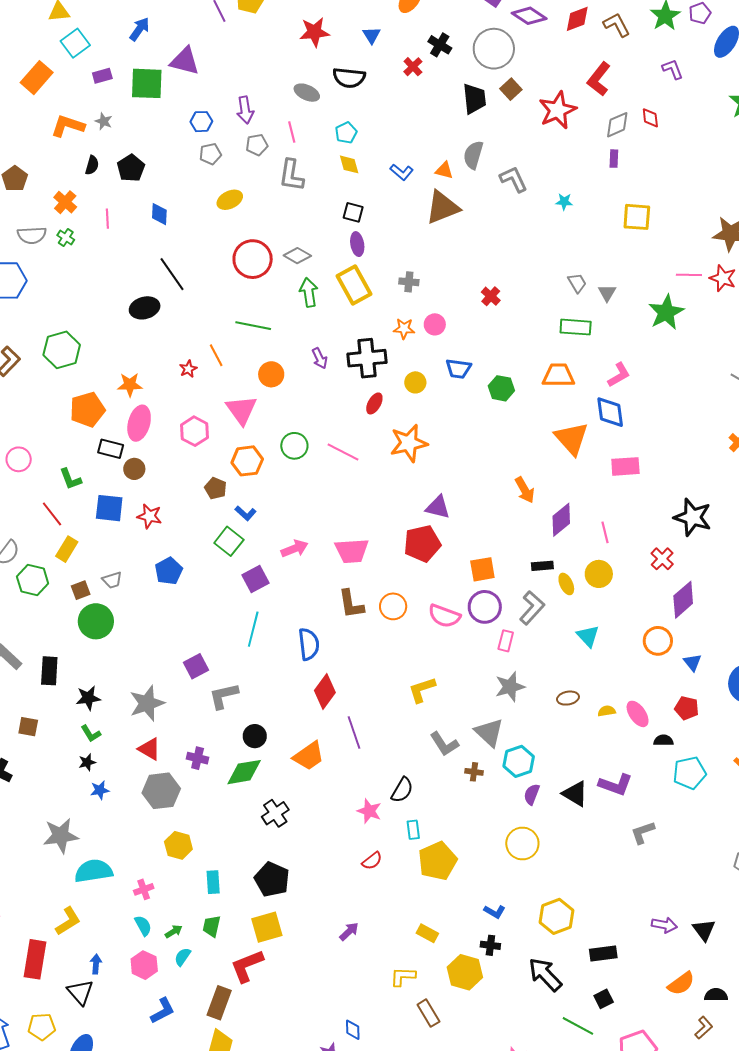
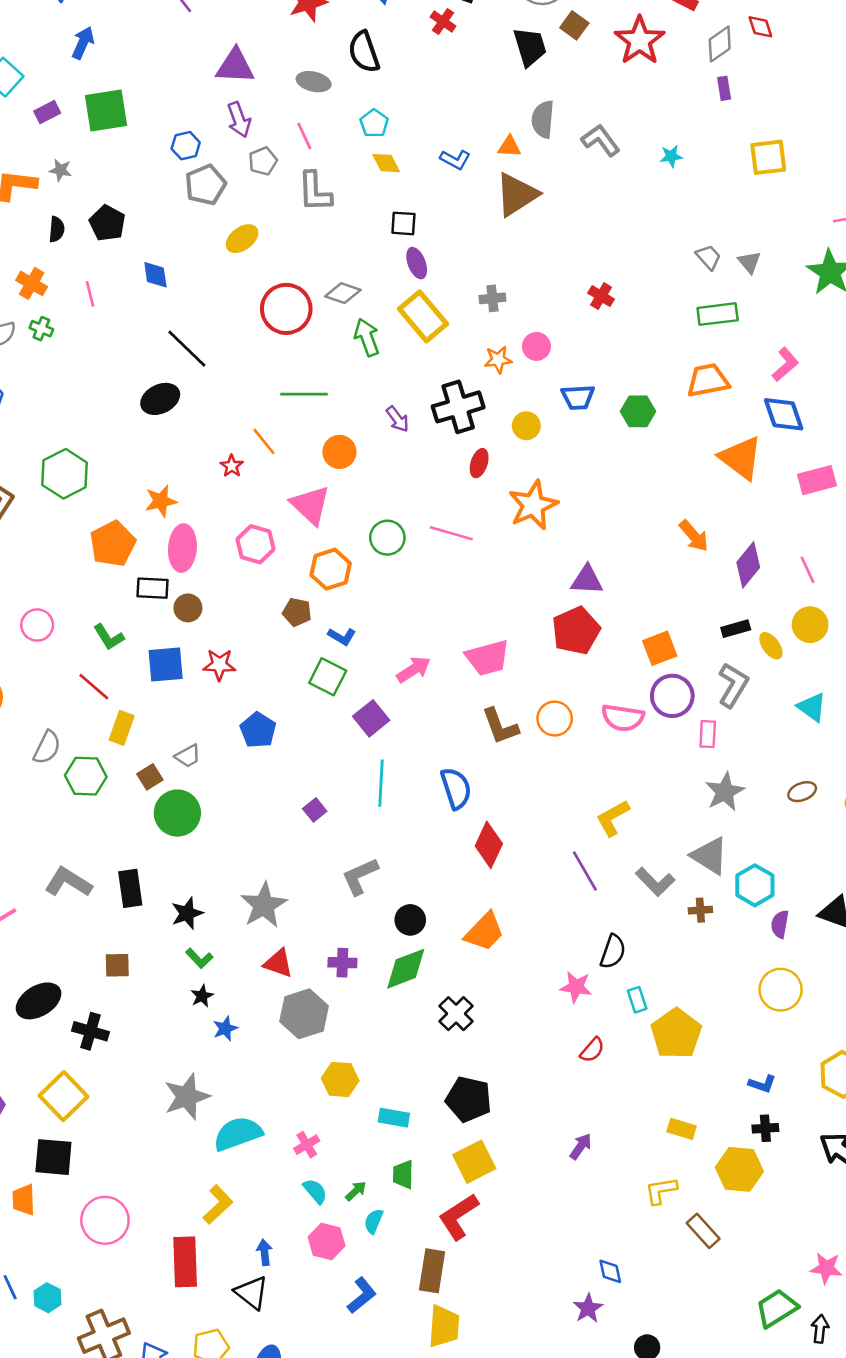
purple triangle: (185, 61) -> (235, 66), moved
black semicircle: (349, 78) -> (364, 52), turned 76
gray pentagon: (210, 154) -> (206, 185), size x1.4
purple square: (196, 666) -> (315, 810), moved, size x0.7
purple line: (354, 733) -> (585, 871), moved
cyan rectangle: (213, 882) -> (394, 1118), turned -65

